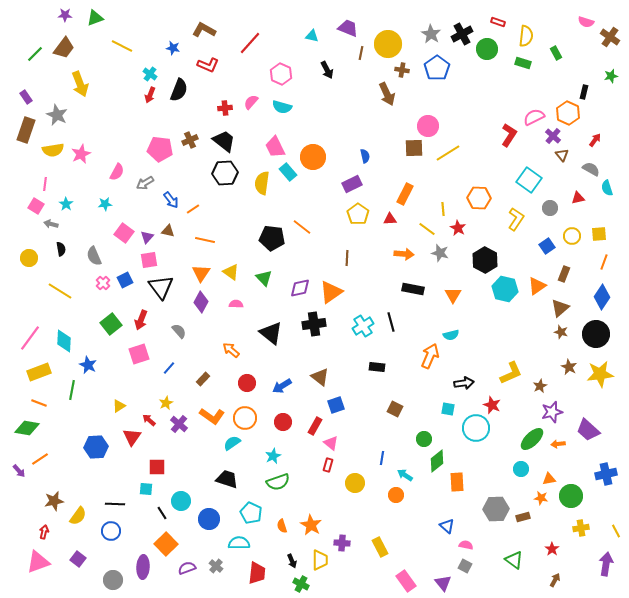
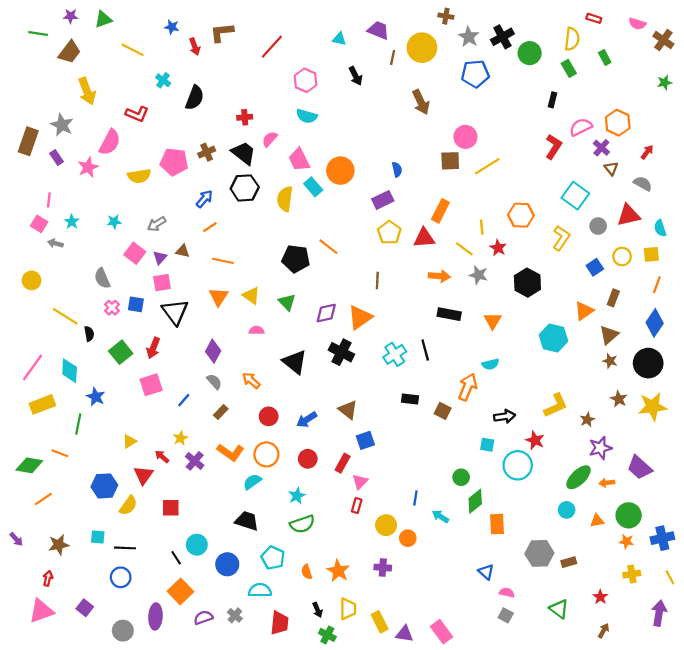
red rectangle: (498, 22) -> (594, 18), moved
brown L-shape: (204, 30) -> (222, 32), turned -35
blue star: (173, 48) -> (172, 27), moved
green line: (35, 54) -> (38, 34), moved, turned 54
green rectangle: (523, 63) -> (569, 68), turned 42
red L-shape: (208, 65) -> (137, 114), moved
blue pentagon: (437, 68) -> (475, 74), turned 30
brown cross: (402, 70) -> (446, 16), moved
black rectangle: (584, 92) -> (552, 100), moved
red arrow: (150, 95) -> (195, 47), moved, turned -42
purple rectangle: (26, 97) -> (57, 158), moved
pink semicircle: (251, 102) -> (270, 139), moved
yellow semicircle: (53, 150) -> (139, 176), moved
pink semicircle: (117, 172) -> (110, 142), moved, size x1.4
gray arrow: (145, 183) -> (157, 224), moved
cyan semicircle: (607, 188) -> (660, 228), moved
red triangle: (578, 198) -> (629, 215), size x1.6
blue arrow: (171, 200) -> (204, 199), moved, turned -102
red triangle: (390, 219) -> (424, 238), size x1.5
black semicircle: (61, 249) -> (89, 334), moved
blue square: (125, 280) -> (136, 304), turned 35
cyan hexagon: (505, 289) -> (554, 338), moved
purple diamond: (201, 302) -> (213, 351), moved
black cross: (314, 324) -> (341, 352), turned 35
gray semicircle: (179, 331) -> (214, 382), moved
orange line: (39, 403) -> (60, 453), moved
brown square: (395, 409) -> (443, 411), moved
pink triangle: (331, 443) -> (360, 482), turned 35
purple arrow: (19, 471) -> (16, 539), moved
blue cross: (606, 474) -> (662, 538), moved
cyan square: (146, 489) -> (98, 537), moved
orange circle: (396, 495) -> (408, 538), moved
green circle: (571, 496) -> (629, 515), moved
orange star: (541, 498) -> (626, 541), moved
yellow semicircle: (78, 516) -> (128, 506), moved
purple cross: (342, 543) -> (383, 568), moved
yellow rectangle: (380, 547) -> (380, 622), moved
purple triangle: (443, 583) -> (405, 634), moved, turned -42

